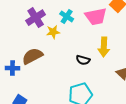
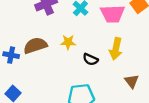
yellow star: (53, 32) -> (68, 42), moved

